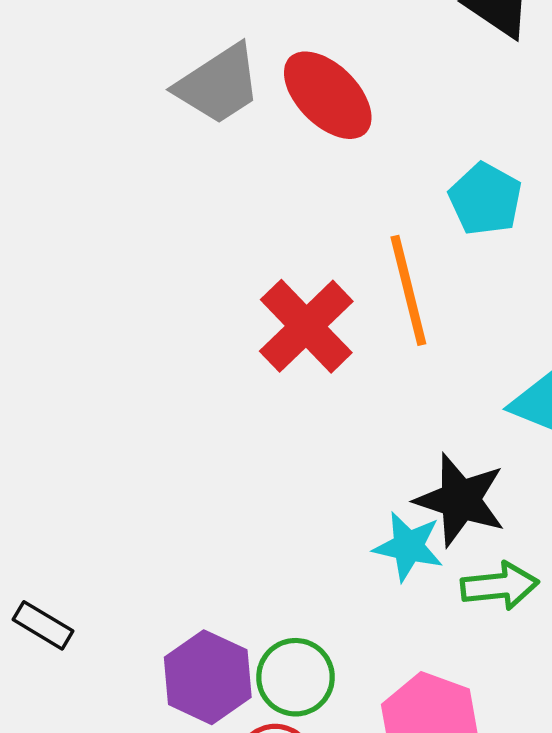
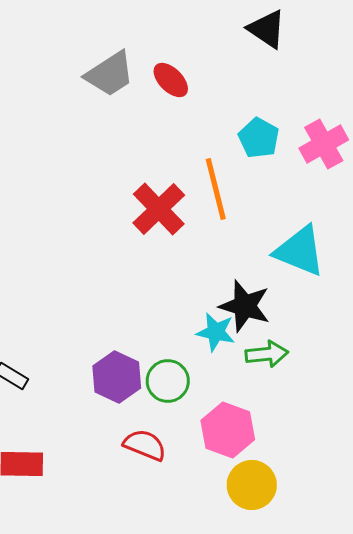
red ellipse: (328, 95) -> (171, 80), size x0.7
purple hexagon: (208, 677) -> (117, 377), moved
green circle: (295, 677) -> (168, 381), moved

